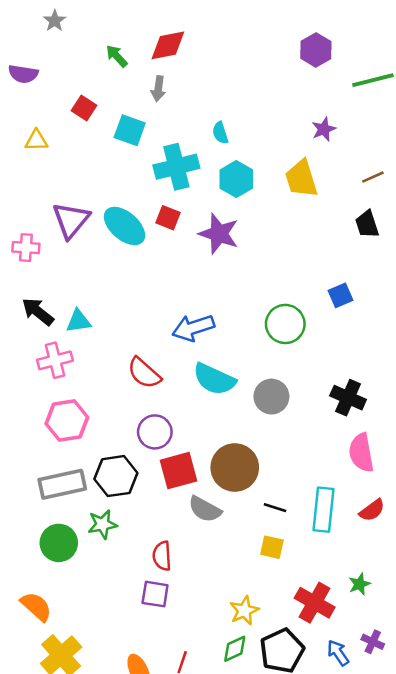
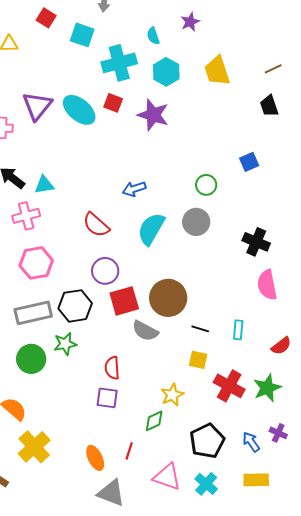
purple star: (324, 129) -> (190, 22), moved
green circle: (285, 324) -> (206, 185), size x0.7
blue arrow: (193, 328) -> (134, 189), size x0.7
cyan semicircle: (214, 379) -> (151, 229), turned 96
gray circle: (271, 397) -> (196, 222), moved
cyan rectangle: (323, 510) -> (238, 330), size x0.6
red semicircle: (372, 510) -> (281, 346), moved
green star: (359, 584) -> (267, 388), size x1.6
red cross: (315, 603) -> (229, 386), moved
yellow star: (244, 611) -> (172, 395), moved
green diamond: (235, 649) -> (154, 421), moved

